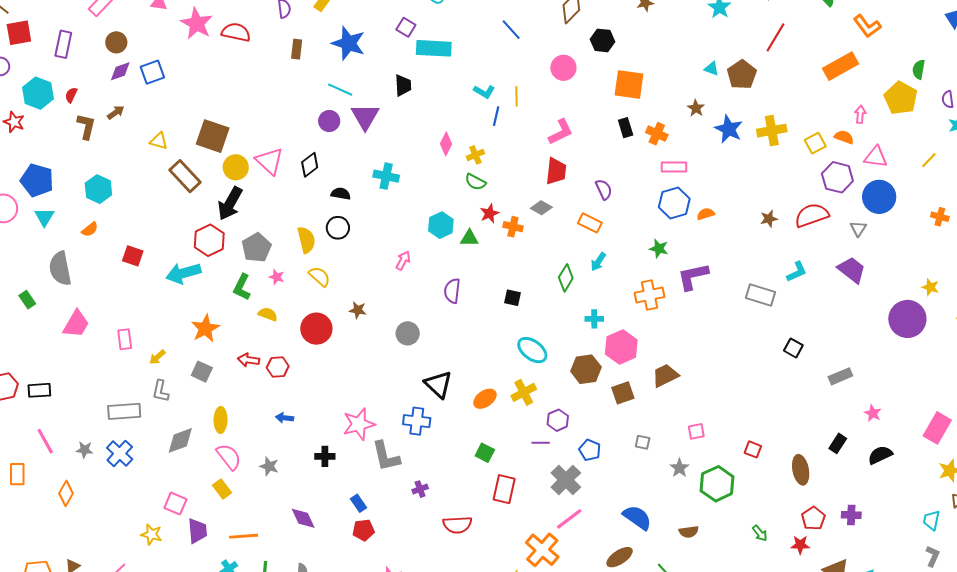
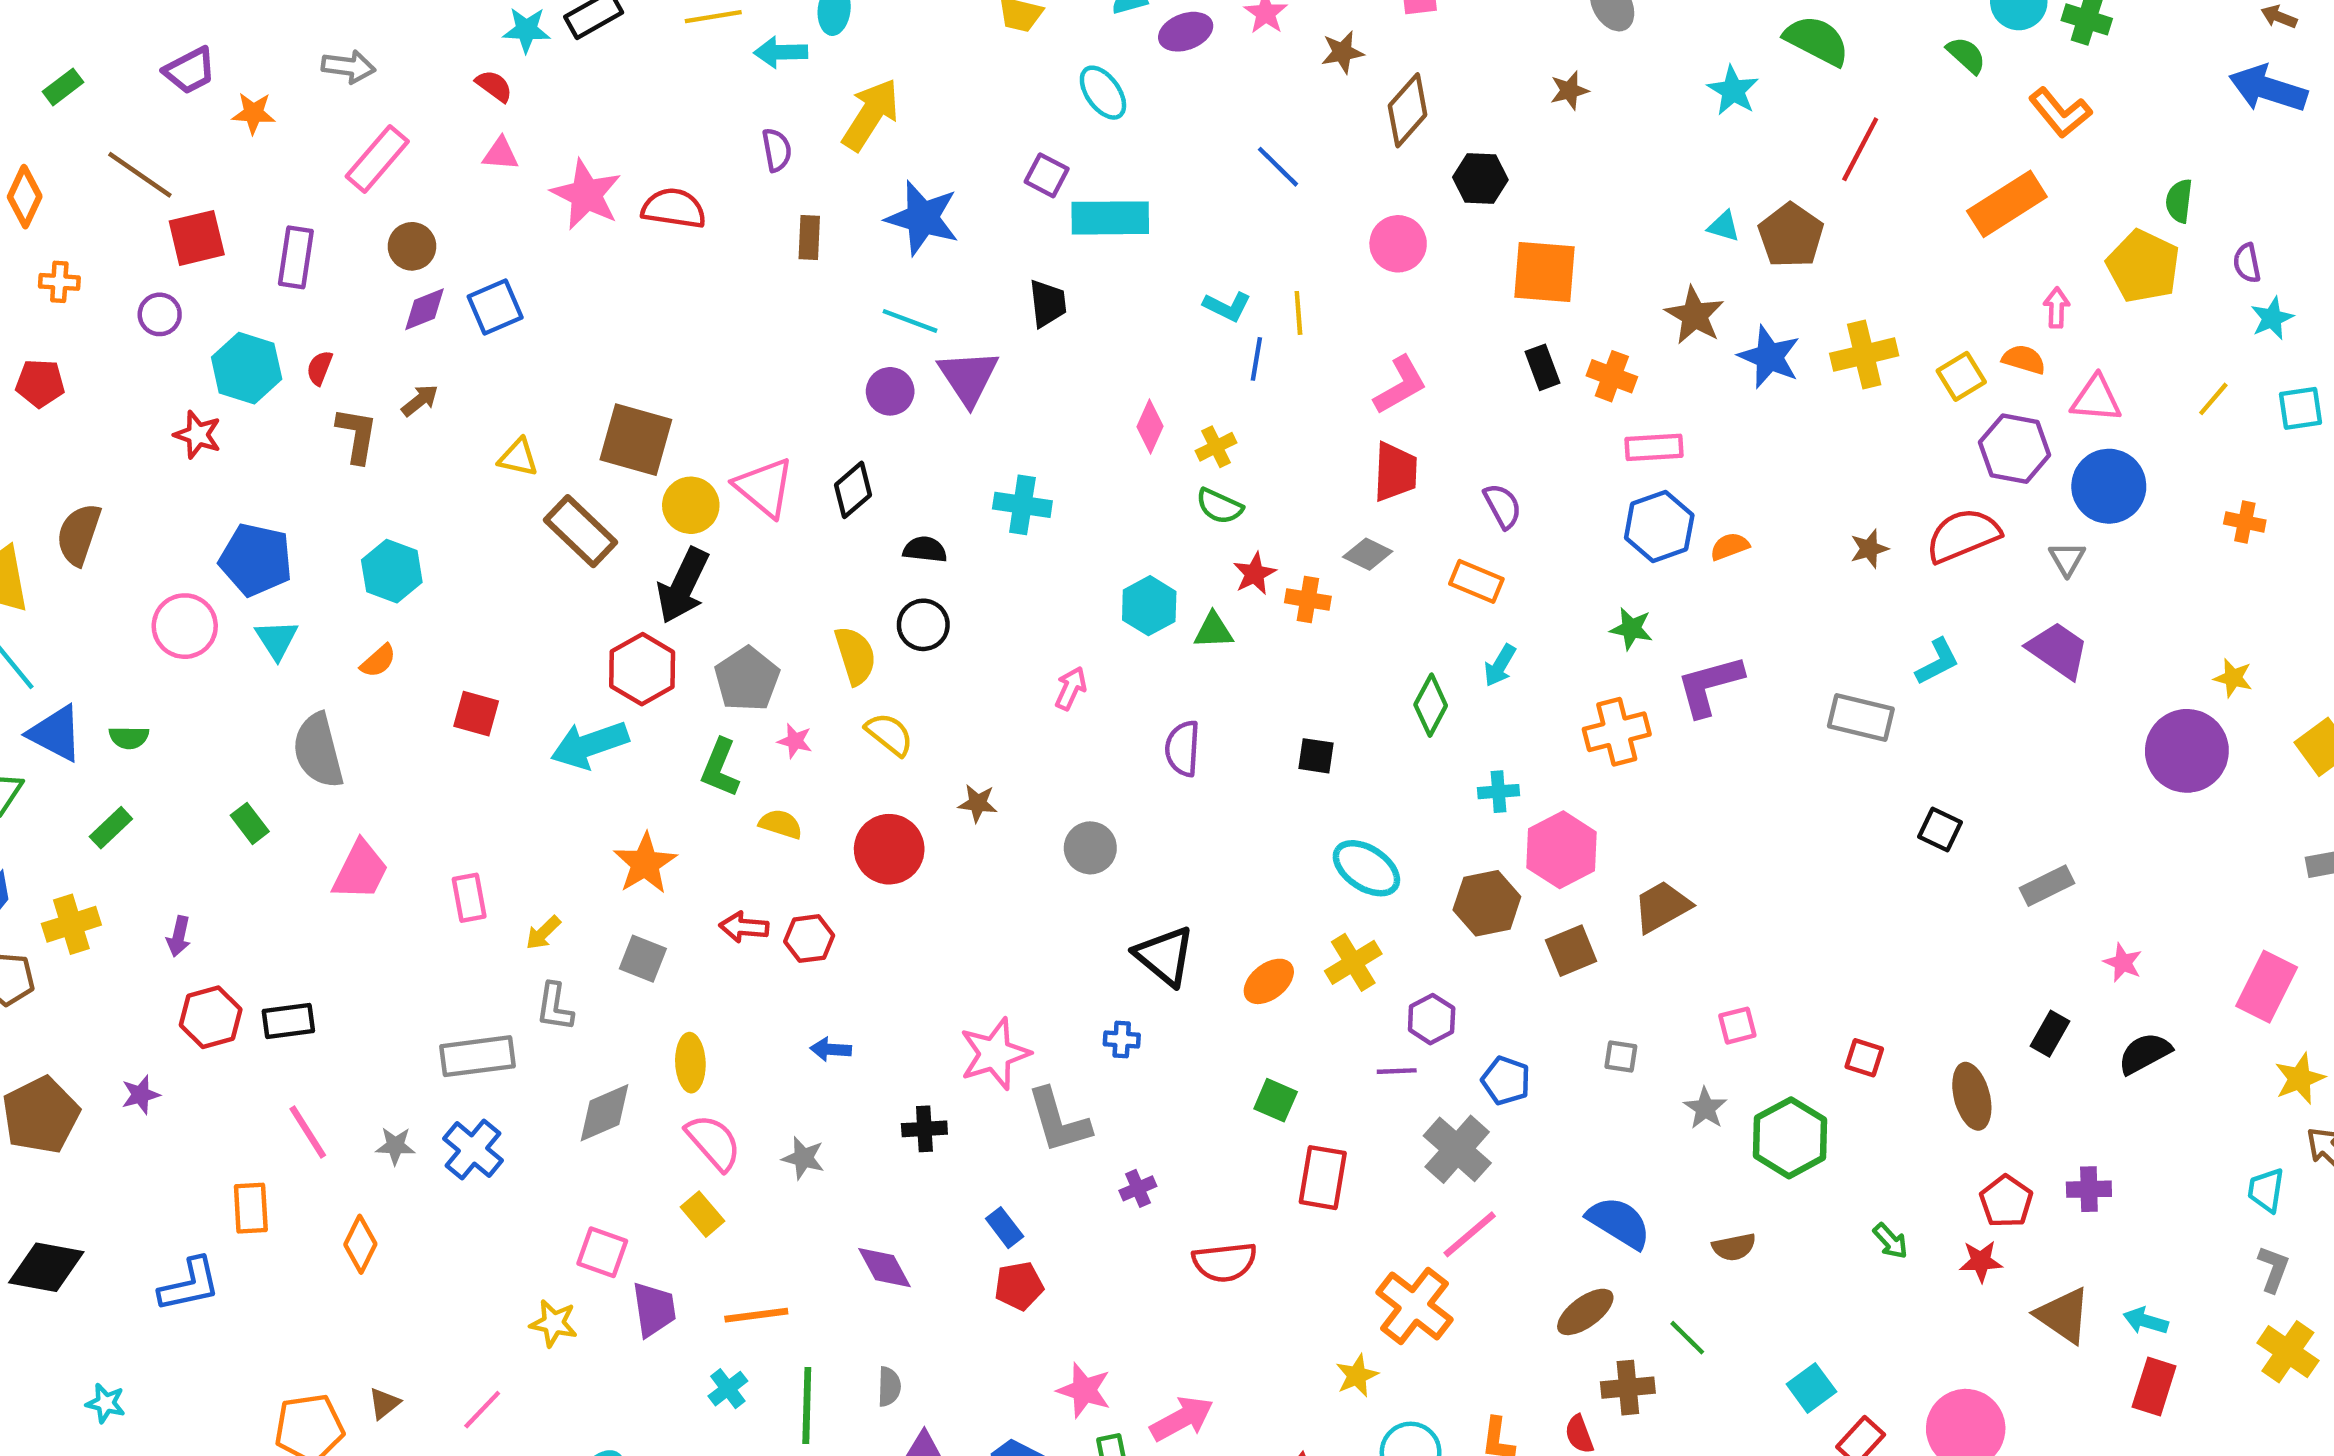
brown star: (696, 108) -> (1695, 315), size x1.5
blue cross: (417, 421) -> (1122, 1040), size x0.6

